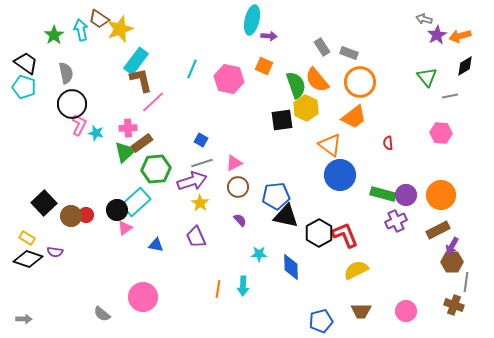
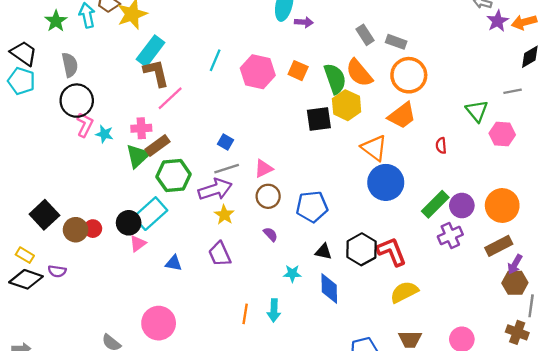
orange square: (264, 66) -> (298, 71), moved
green triangle: (427, 77) -> (477, 111), moved
green rectangle: (383, 194) -> (435, 204), turned -60
black triangle: (286, 216) -> (323, 252), moved, size x0.6

